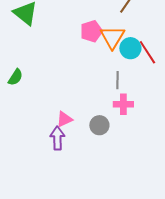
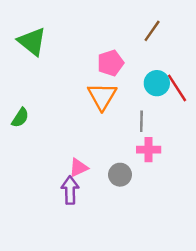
orange triangle: (112, 37) -> (102, 96), moved

